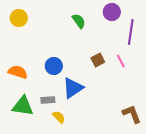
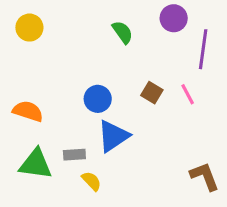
brown square: (98, 60) -> (152, 93), turned -32
blue circle: (54, 66) -> (98, 99), moved

